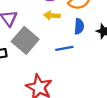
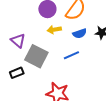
blue semicircle: (79, 26) -> (80, 33), turned 80

